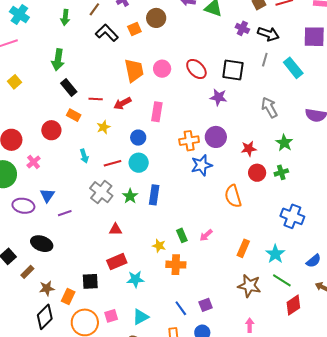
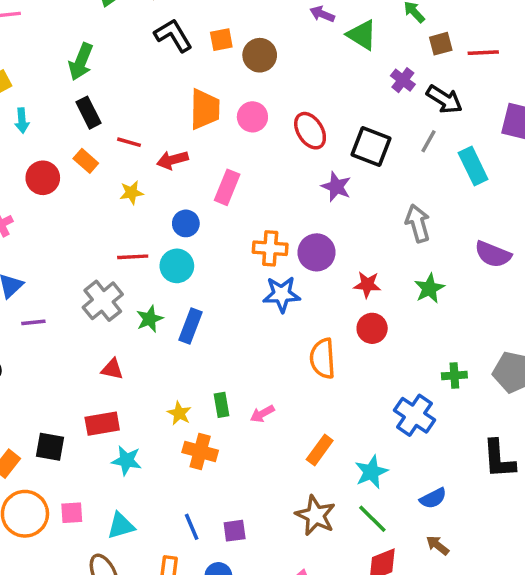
brown circle: (156, 18) -> (260, 55), moved
cyan arrow: (84, 156) -> (22, 121), moved
green cross: (281, 172) -> (454, 375), moved

